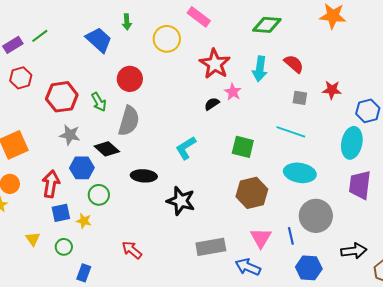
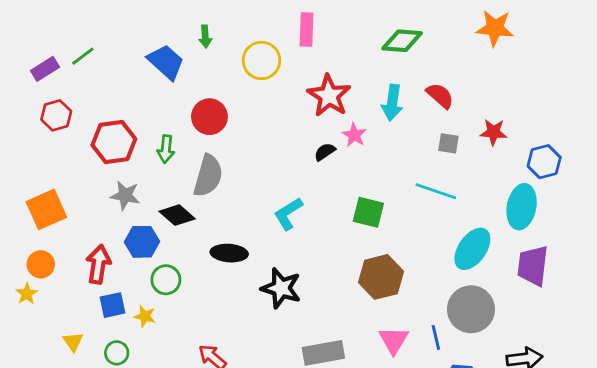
pink rectangle: (199, 17) -> (306, 30), turned 55
green arrow: (99, 102) -> (166, 149), turned 36
cyan ellipse: (300, 173) -> (472, 249), moved, turned -64

